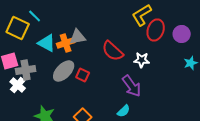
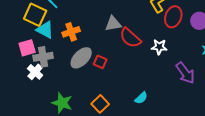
gray triangle: (78, 37) -> (113, 24), moved
cyan triangle: (47, 43) -> (45, 30), moved
orange cross: (66, 43) -> (71, 32), moved
purple arrow: (132, 86) -> (185, 73), moved

